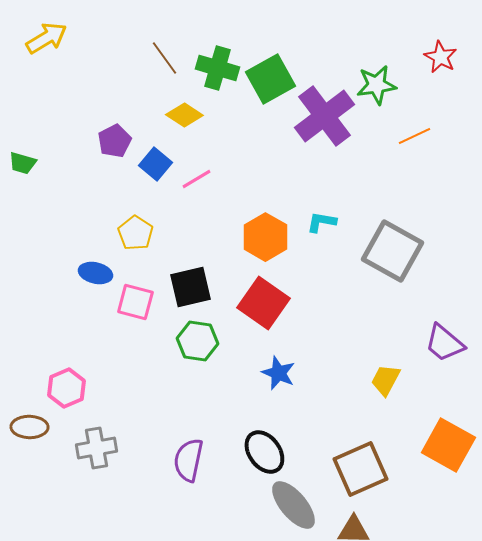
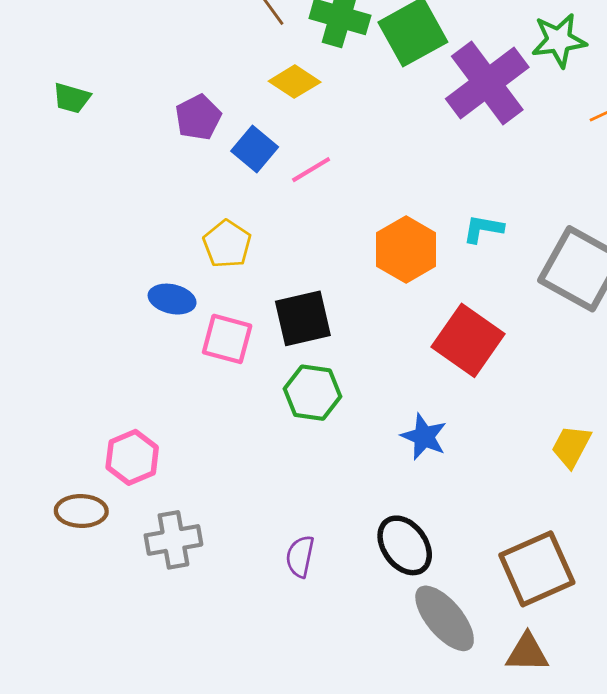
green trapezoid: (22, 163) -> (72, 98), moved
red square: (263, 303) -> (468, 340), moved
purple semicircle: (188, 460) -> (300, 556), size x0.7

